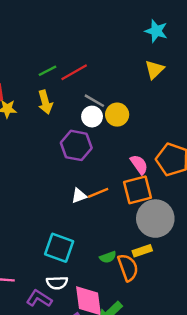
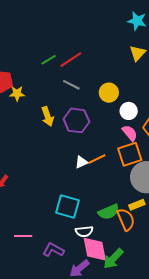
gray line: (94, 101) -> (71, 85), moved
yellow arrow: (45, 102) -> (48, 116), moved
white circle: (92, 117) -> (129, 111), moved
green semicircle: (108, 257) -> (109, 212), size x1.5
white semicircle: (57, 283) -> (84, 231), moved

